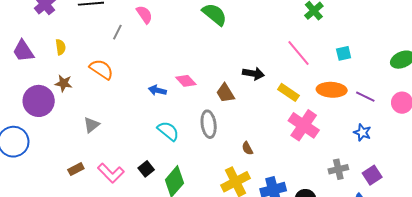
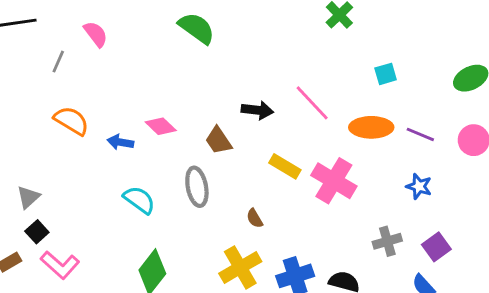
pink line: (299, 53) -> (312, 103), moved
orange semicircle: (101, 69) -> (71, 121), moved
yellow rectangle: (288, 92) -> (285, 166), moved
black square: (146, 169) -> (37, 232), moved

